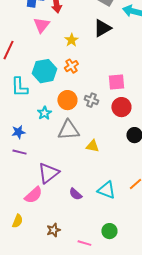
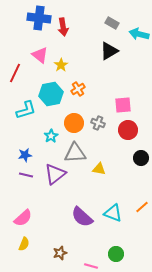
pink triangle: (41, 25) -> (40, 55), moved, turned -30
yellow star: (71, 40) -> (61, 65), moved
cyan L-shape: (19, 87) -> (26, 110), turned -105
purple triangle: (48, 173) -> (55, 174), moved
purple semicircle: (75, 194) -> (82, 217), size x1.6
pink semicircle: (33, 195) -> (23, 218), moved

